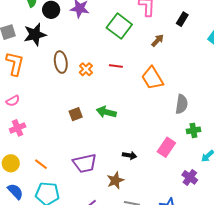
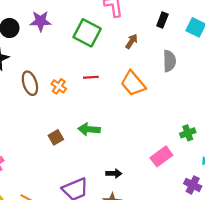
black rectangle: (182, 19) -> (162, 20), moved
gray semicircle: (182, 104) -> (169, 61), moved
pink rectangle: (166, 147) -> (161, 156), turned 30
black arrow: (130, 155) -> (114, 173), moved

